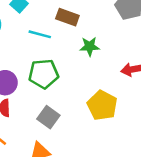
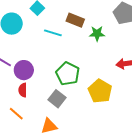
green star: (90, 46) -> (97, 34), moved
green pentagon: (44, 74) -> (68, 74), moved, turned 30

